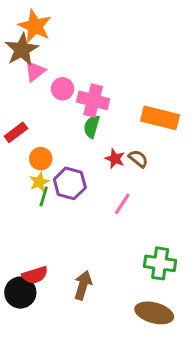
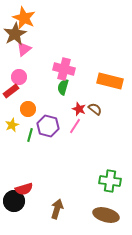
pink circle: (63, 89) -> (19, 77), moved
yellow star: (39, 182) -> (12, 125), moved
pink line: (122, 204) -> (75, 126), moved
brown arrow: (83, 285) -> (57, 209), moved

